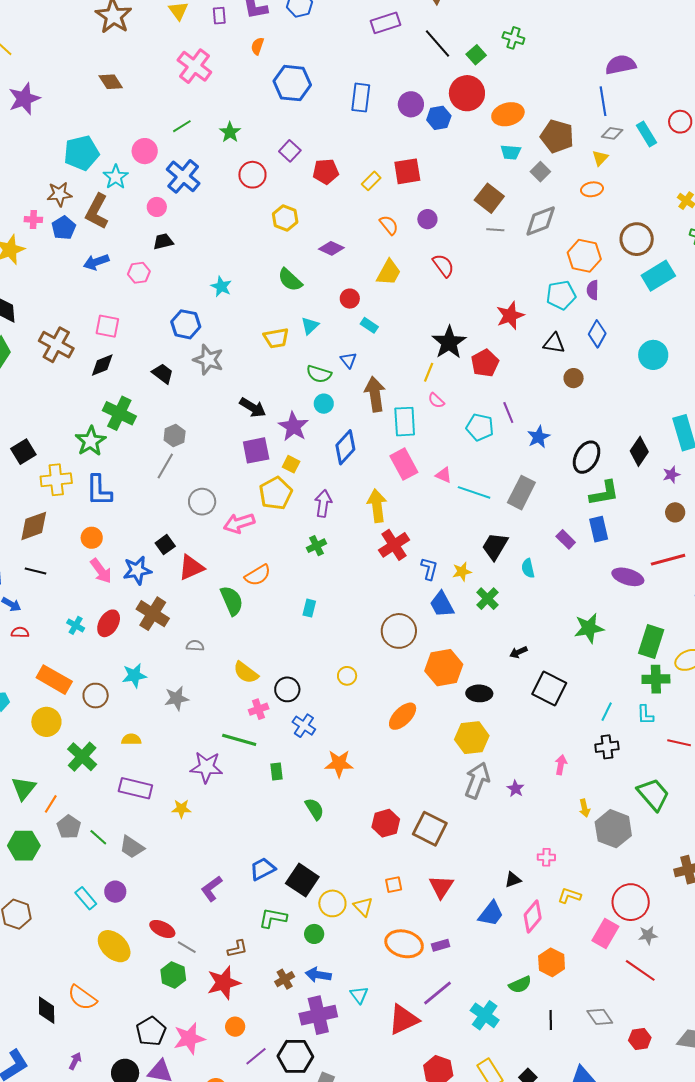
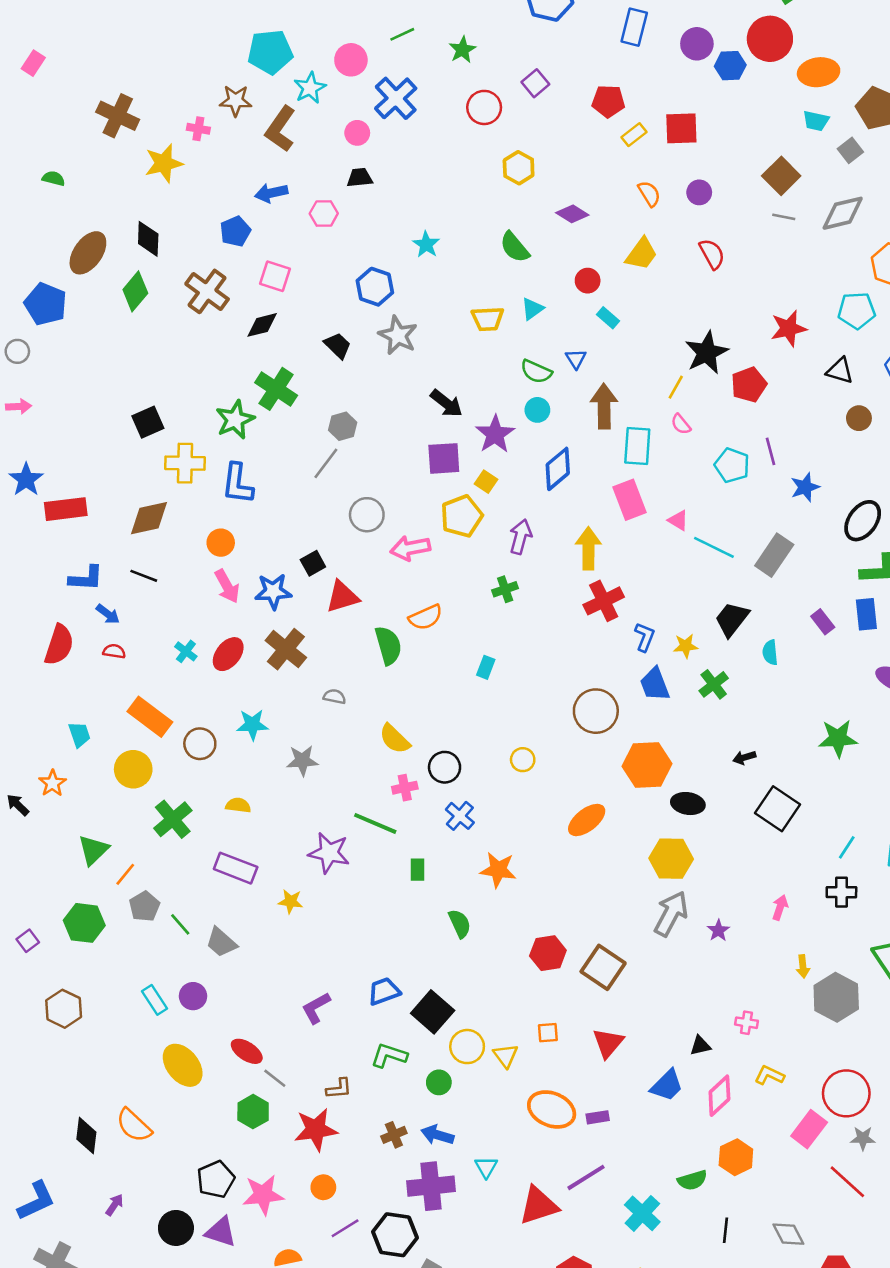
red pentagon: (326, 172) -> (608, 101), moved
blue pentagon: (64, 228) -> (235, 231), moved

